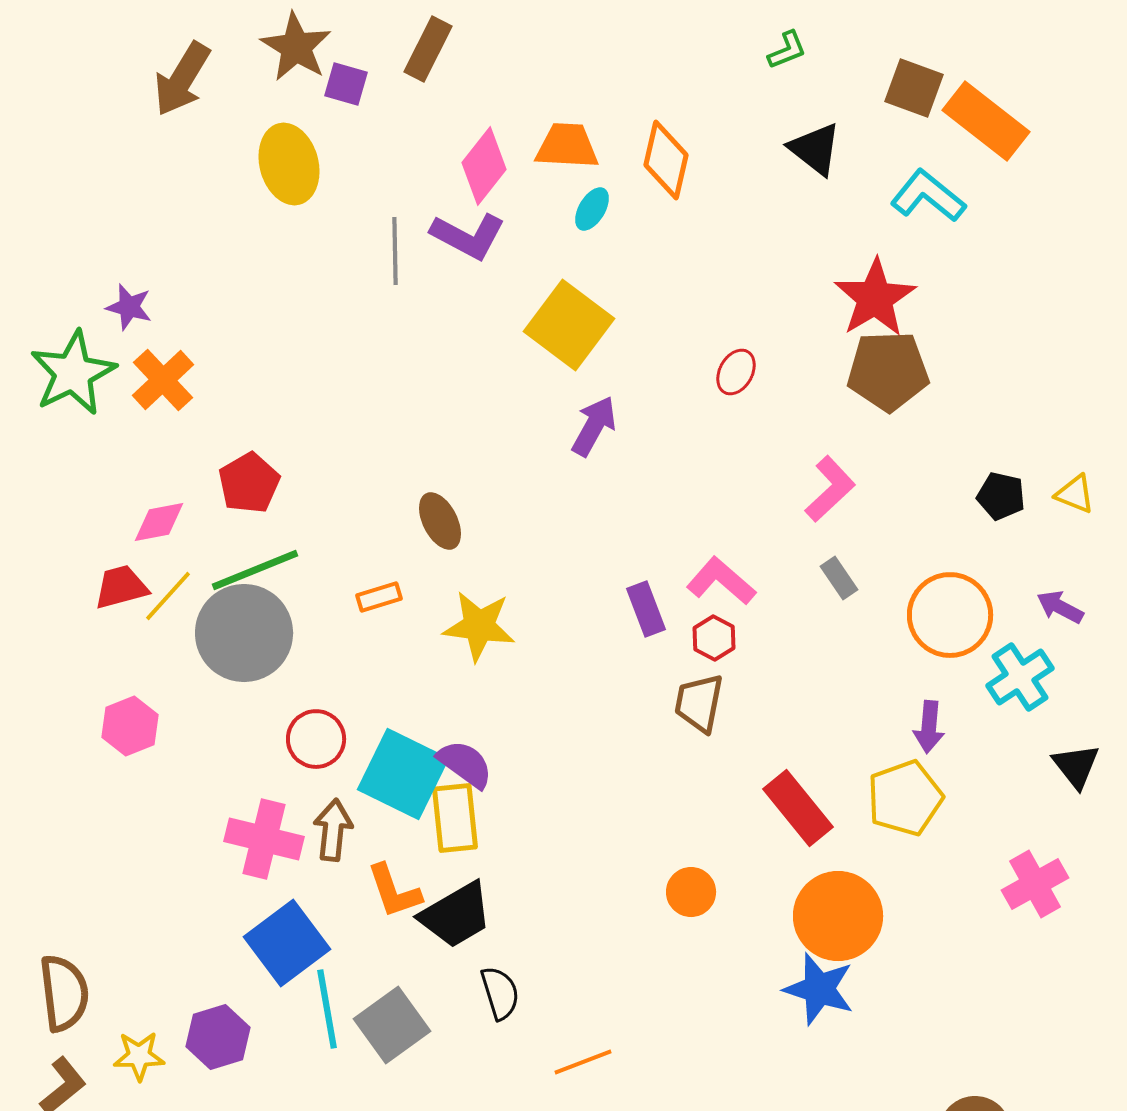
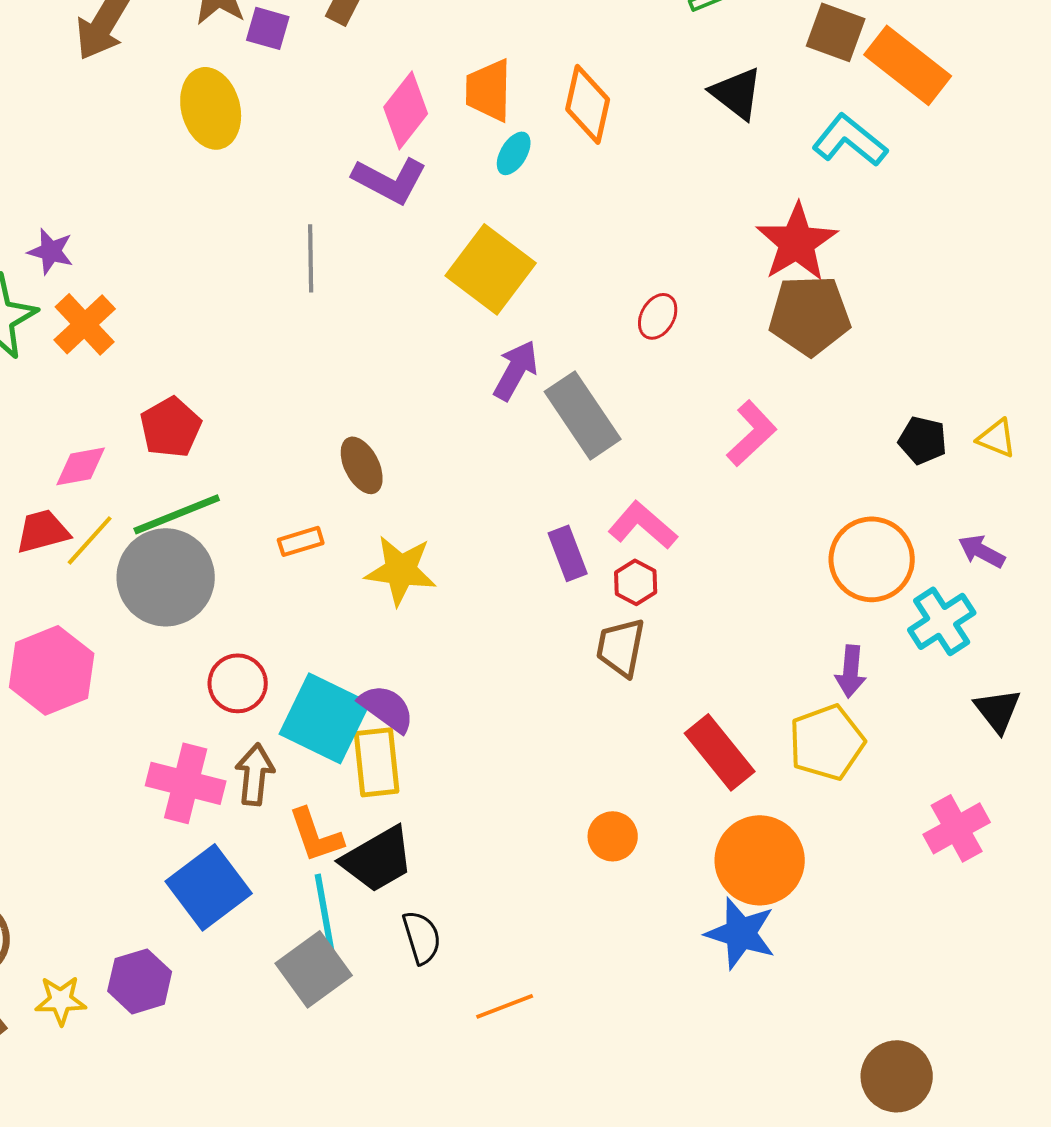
orange trapezoid: (567, 146) -> (489, 90), turned -92
gray line: (395, 251) -> (311, 258), moved
gray rectangle: (839, 578) -> (583, 415), moved, size x2.0
pink hexagon: (130, 726) -> (52, 670), size x1.5
cyan line: (327, 1009) -> (325, 913), moved

